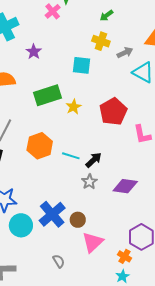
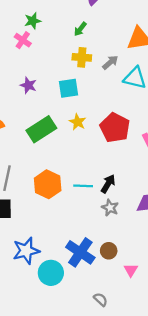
purple star: (34, 52) -> (28, 85), moved
yellow star: (74, 107) -> (78, 122), moved
pink triangle: (93, 242) -> (131, 270), size x0.6

